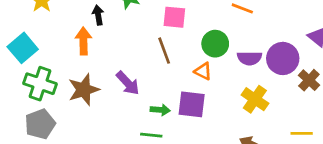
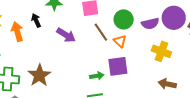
orange arrow: (83, 41) -> (17, 32), moved
brown line: (164, 51) -> (101, 32), moved
orange triangle: (203, 71) -> (120, 41), turned 32
purple arrow: (128, 83) -> (66, 35), moved

